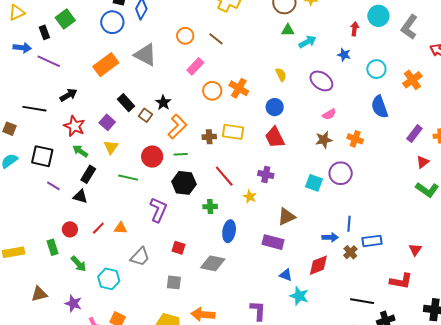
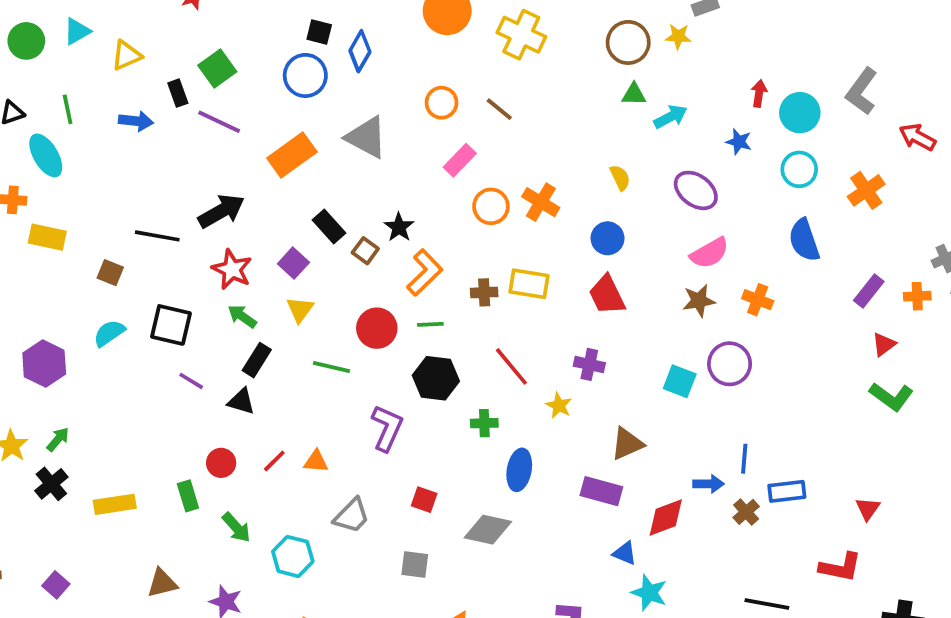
cyan circle: (378, 16) -> (800, 113), moved
purple line: (49, 61) -> (219, 122), moved
black arrow: (68, 95) -> (221, 211), size x1.4
pink semicircle: (329, 114) -> (710, 253), size x1.5
red diamond: (318, 265) -> (666, 517), moved

